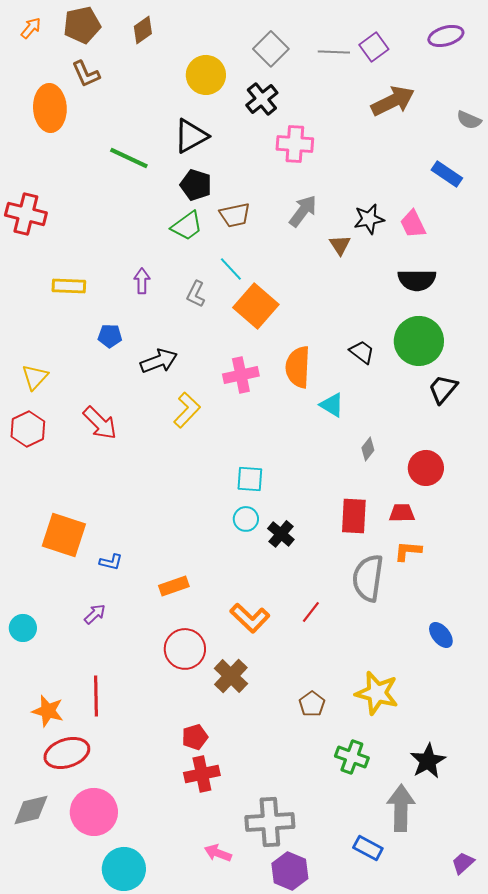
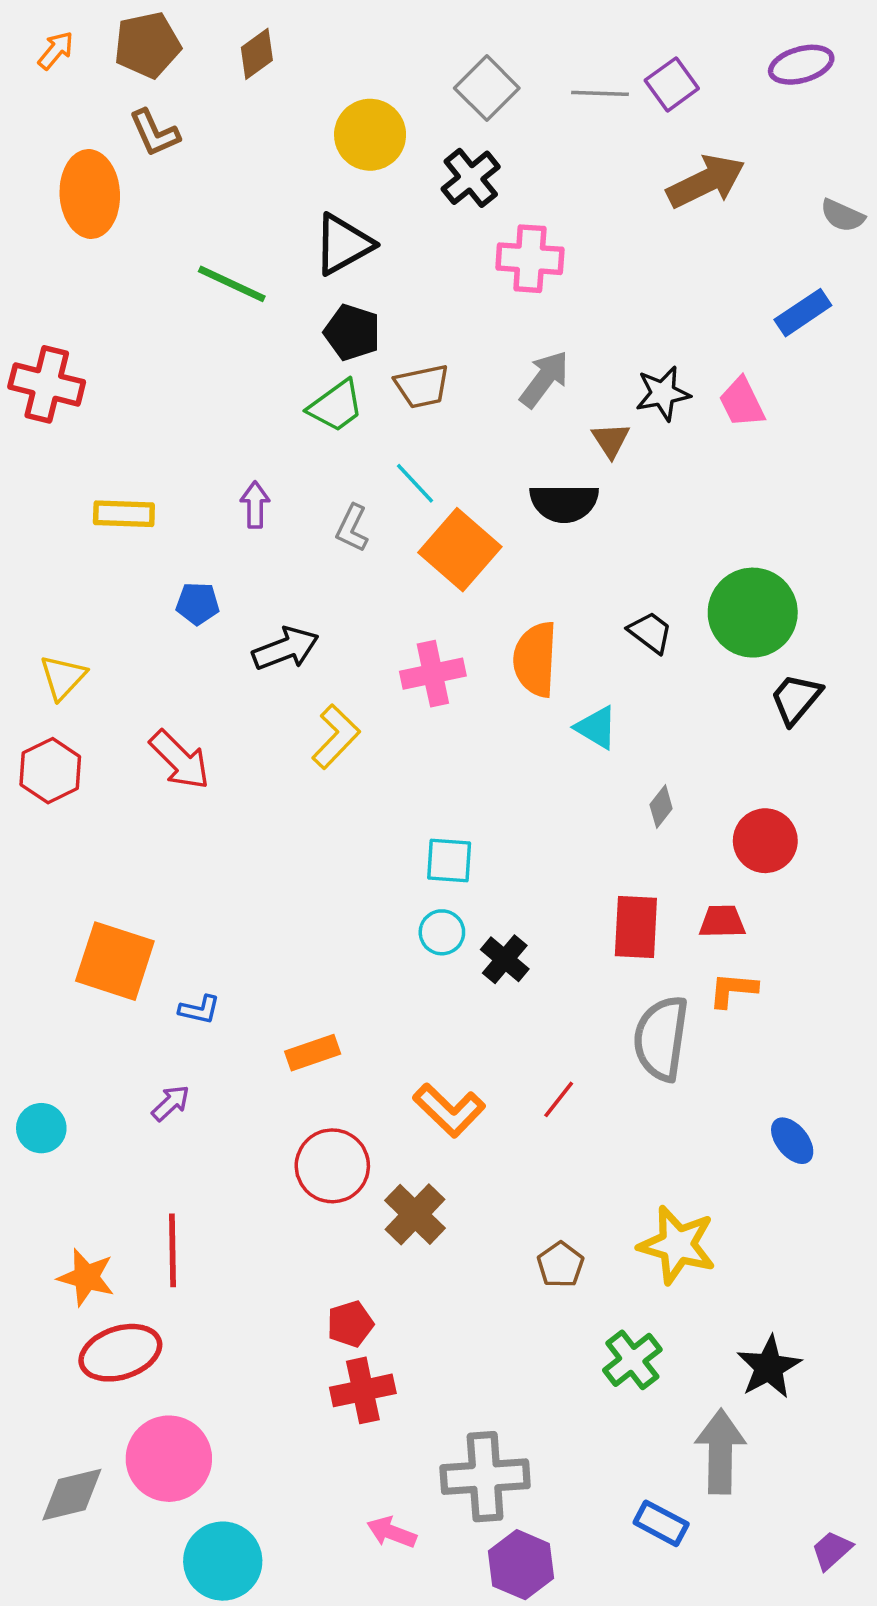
blue rectangle: (447, 174) -> (803, 313), turned -68
black semicircle: (417, 280) -> (564, 503), moved
green cross: (352, 757) -> (632, 1360), turned 32
gray diamond: (31, 810) -> (72, 1495), moved

